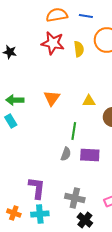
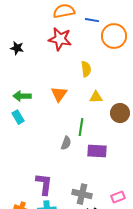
blue line: (86, 16) -> (92, 20), moved
yellow semicircle: (79, 49) -> (86, 69), moved
gray semicircle: (66, 154) -> (66, 143), moved

